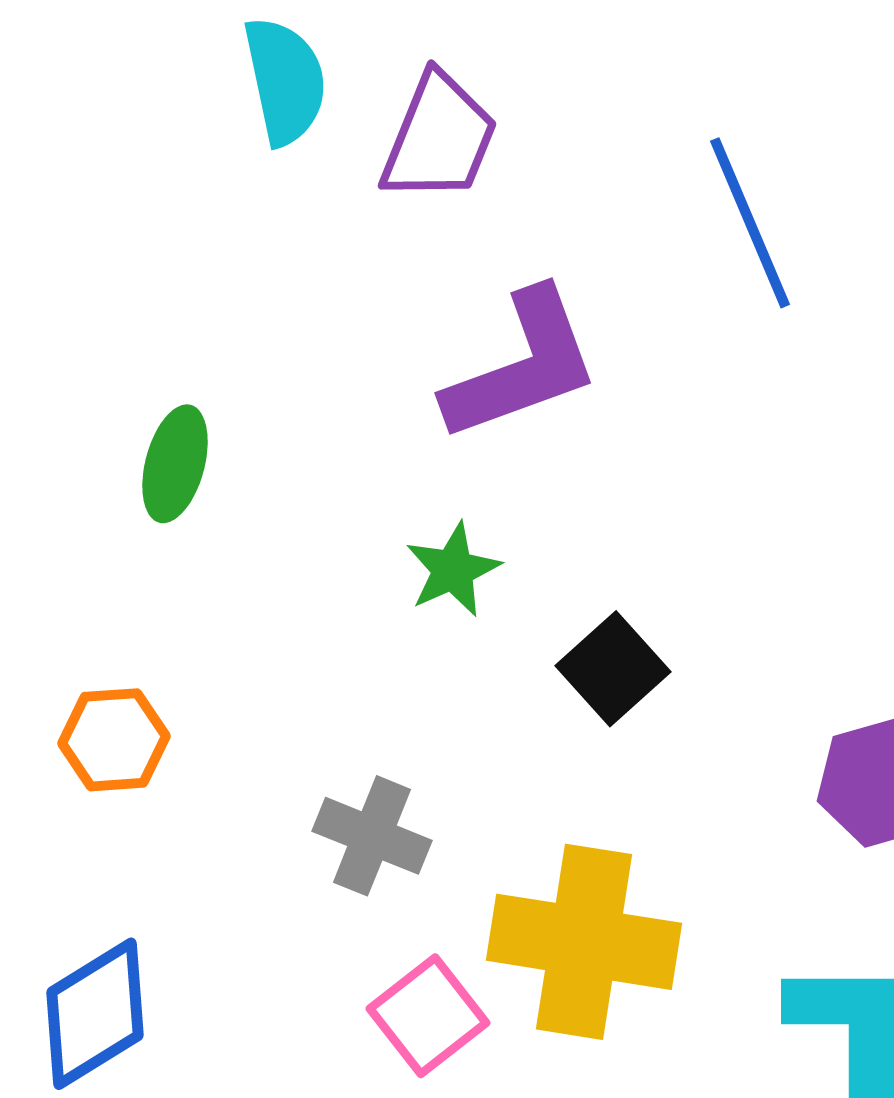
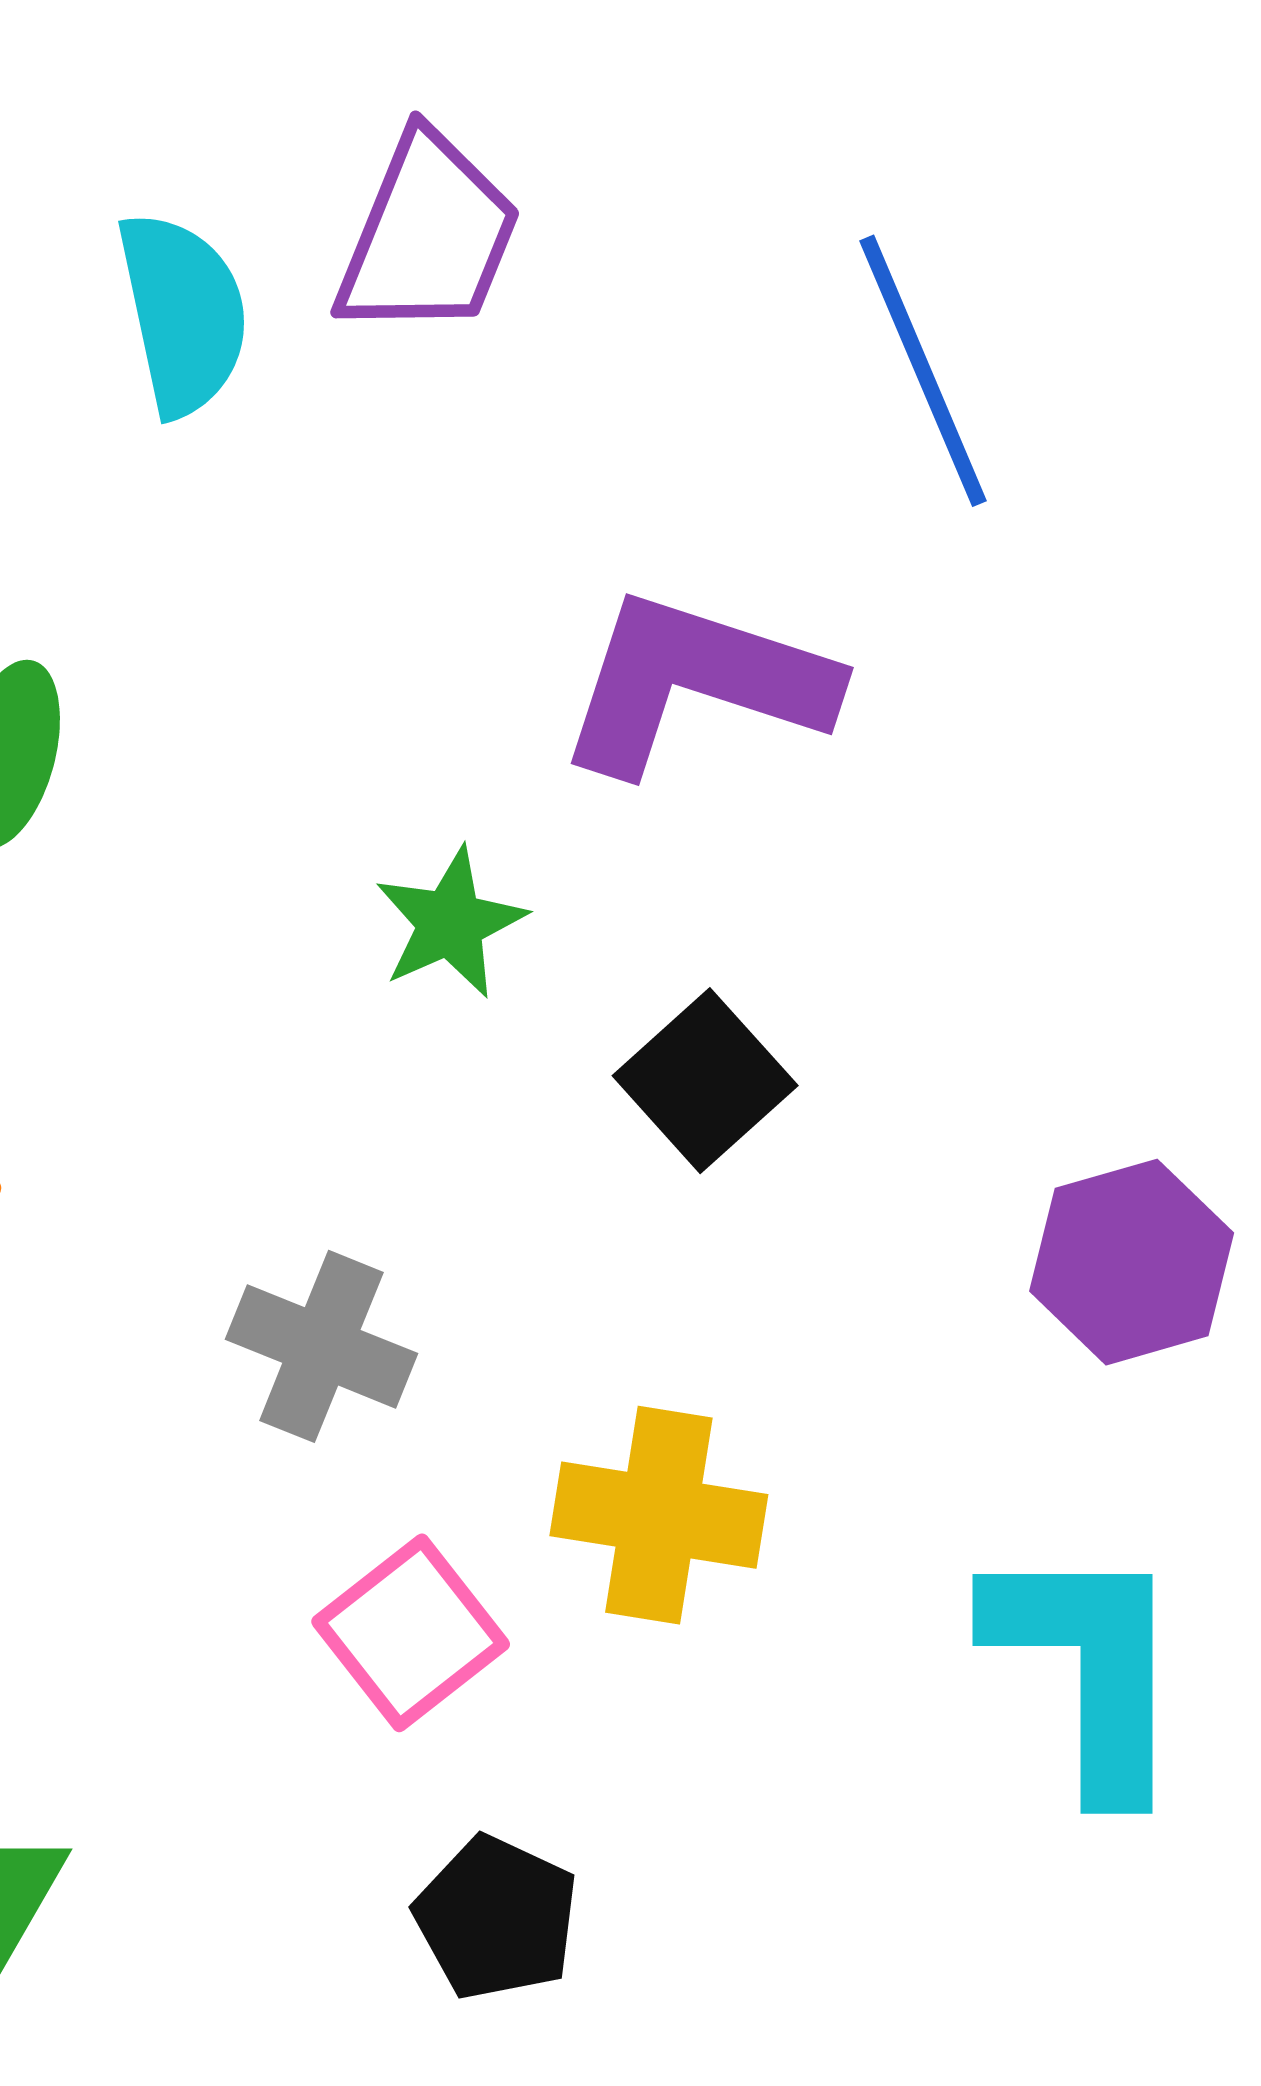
cyan semicircle: (285, 81) -> (183, 314), moved
purple L-shape: (522, 366) -> (695, 683), moved, turned -142
yellow cross: (584, 942) -> (659, 1515), size x0.7

